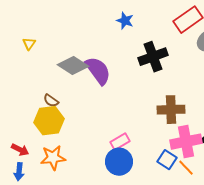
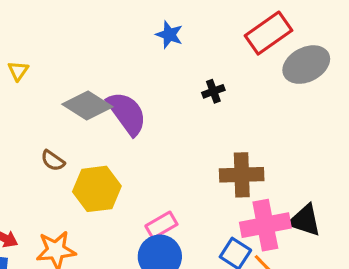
black cross: (153, 57) -> (213, 91), size x0.5
yellow hexagon: (49, 121) -> (97, 189), moved

